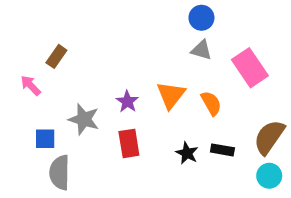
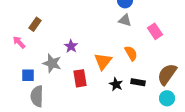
pink rectangle: (250, 68) -> (155, 31), size x0.7
orange triangle: (171, 95) -> (103, 61), moved
purple star: (127, 102) -> (71, 46), moved

